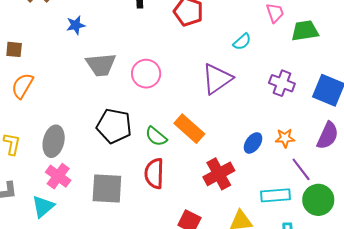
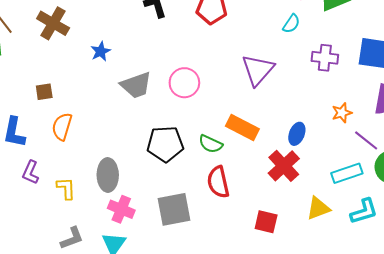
cyan semicircle: (242, 42) -> (291, 24), moved
blue ellipse: (253, 143) -> (297, 134), moved

